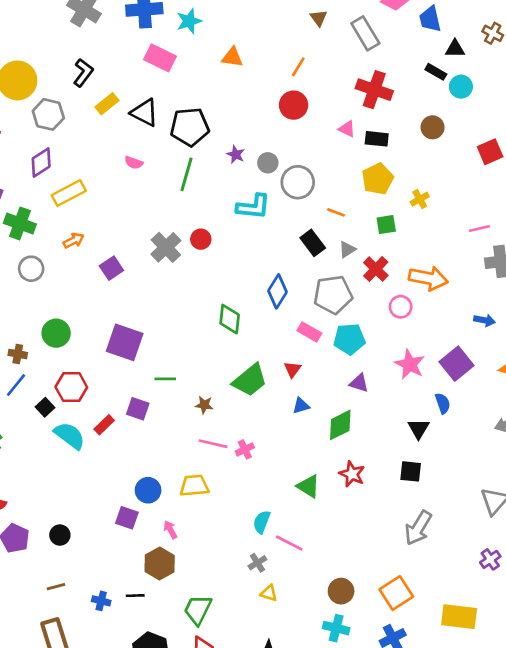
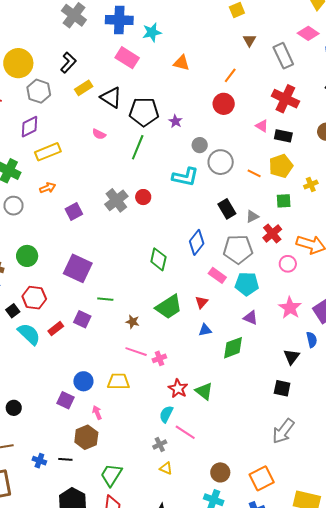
purple star: (236, 154) -> (175, 121), moved
orange line: (336, 212) -> (254, 173), moved
red star: (352, 474) -> (178, 388), moved

